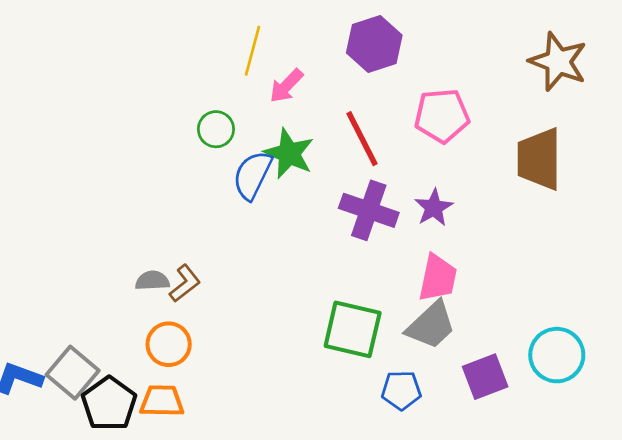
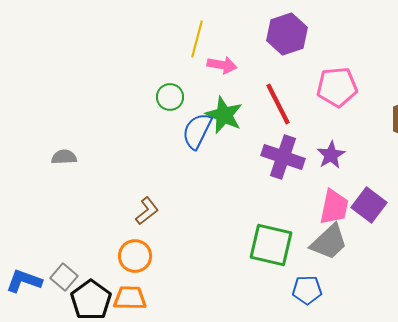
pink arrow: (286, 86) -> (222, 65), turned -124
gray semicircle: (152, 281) -> (64, 157), moved
gray square: (73, 373) -> (64, 277), size x0.7
purple square: (485, 377) -> (369, 205), moved, turned -32

